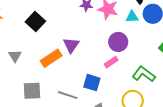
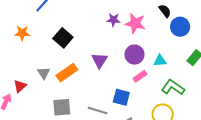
cyan triangle: (132, 17) -> (160, 61), moved
purple circle: (118, 42) -> (134, 55), moved
orange rectangle: (51, 58) -> (67, 73), moved

